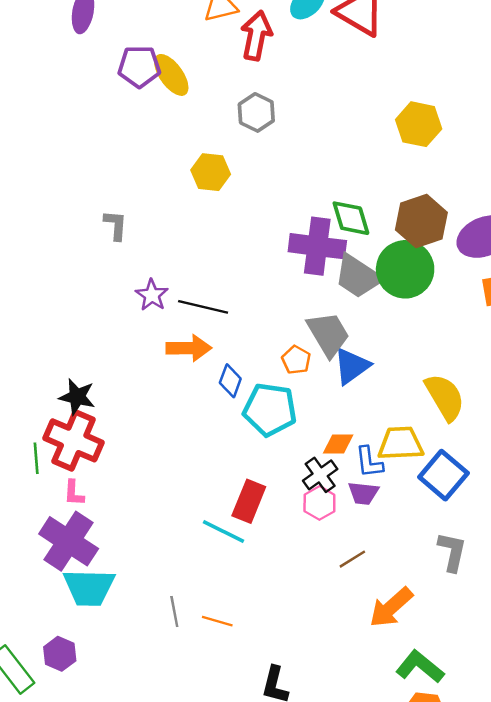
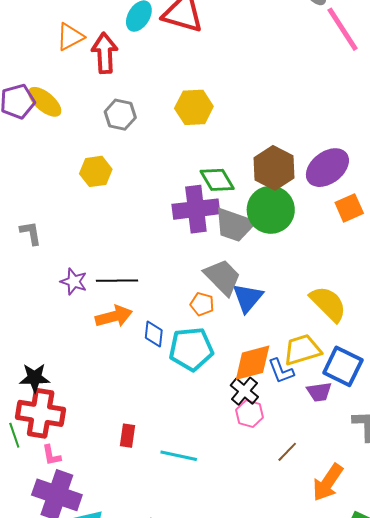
yellow hexagon: (419, 124) -> (194, 107), moved
orange diamond: (338, 444) -> (253, 363), size x1.6
purple trapezoid: (363, 493) -> (319, 392), moved
red rectangle: (249, 501) -> (127, 436), moved, size x0.7

